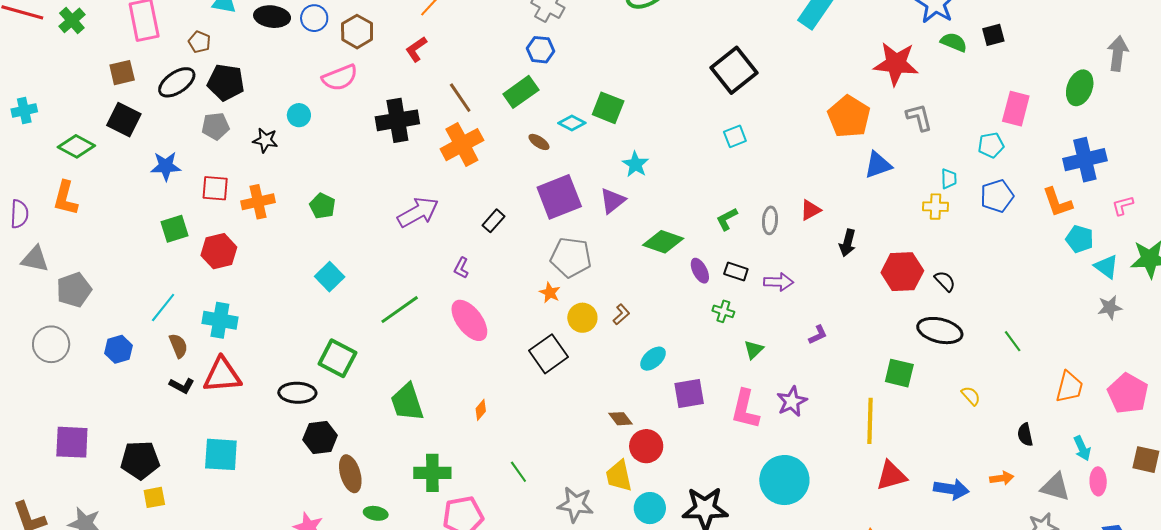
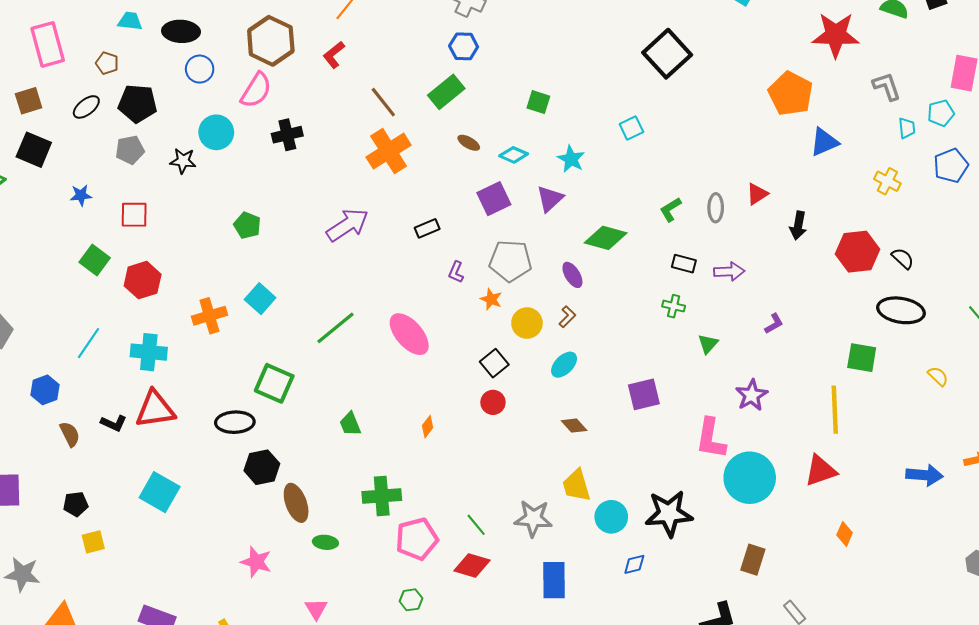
blue circle: (314, 18) -> (200, 69), moved
brown hexagon: (357, 32) -> (271, 41), size x1.4
pink semicircle: (340, 78) -> (256, 90), turned -33
black ellipse: (177, 82) -> (86, 107), size x0.7
green square: (608, 108) -> (538, 102), size x0.7
cyan circle: (299, 115) -> (216, 132), size x1.4
gray L-shape: (919, 117) -> (887, 86), moved
black cross: (397, 120) -> (287, 135), moved, size x0.7
cyan diamond: (572, 123) -> (514, 155), moved
cyan square: (735, 136) -> (631, 128), moved
blue star: (166, 166) -> (81, 195), size x0.7
cyan trapezoid: (949, 179) -> (907, 128), moved
purple square: (559, 197) -> (494, 199), size x0.7
orange cross: (258, 202) -> (209, 316), moved
yellow cross: (935, 207) -> (887, 181), turned 30
black rectangle: (494, 221) -> (427, 228), turned 30
green square: (174, 229) -> (95, 260), turned -32
purple L-shape: (461, 268) -> (456, 272), moved
purple ellipse: (700, 271) -> (572, 275), moved
brown semicircle: (178, 346) -> (70, 434), moved
black square: (549, 354) -> (494, 363), size x0.7
cyan ellipse: (653, 359) -> (564, 365), moved
green trapezoid: (407, 402) -> (350, 424), size x0.6
pink L-shape: (745, 409) -> (711, 438), moved
red circle: (646, 446) -> (493, 402), moved, size x0.7
cyan square: (221, 454) -> (160, 492), turned 30
black pentagon: (140, 460) -> (76, 504), size x0.6
green line: (518, 472) -> (476, 525), moved
red triangle: (891, 476) -> (820, 471), moved

